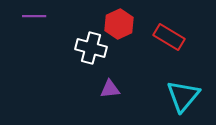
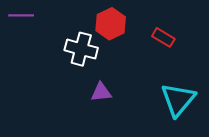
red rectangle: (169, 37) -> (163, 37), size x0.7

